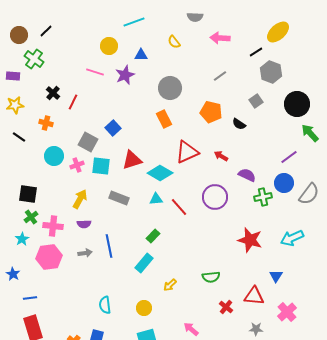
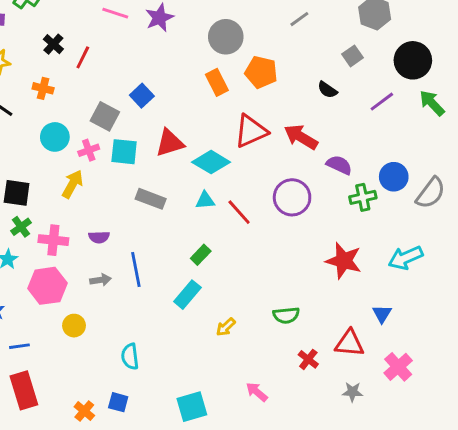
orange pentagon: (211, 112) -> (261, 72), moved
red arrow: (221, 156) -> (301, 137), size x1.6
purple line: (289, 157) -> (382, 102), moved
yellow arrow: (80, 199) -> (73, 184), moved
yellow circle: (144, 308) -> (74, 326), moved

